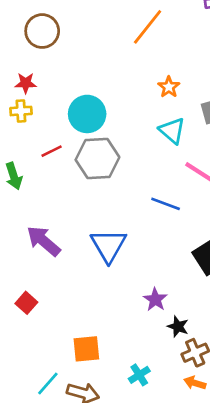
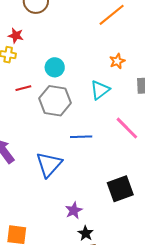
cyan circle: (87, 114) -> (55, 67), size x0.7
cyan triangle: (172, 131) -> (100, 90), moved, turned 30
blue line: (166, 204) -> (81, 137), moved, turned -35

